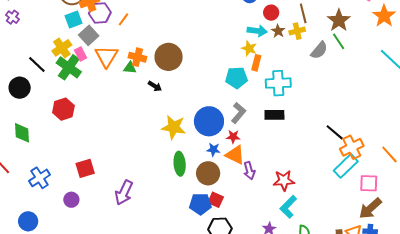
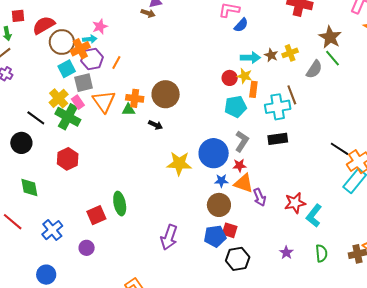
red circle: (271, 13) -> (230, 78), moved
brown line: (303, 13) -> (292, 95), moved
gray square: (89, 35) -> (84, 83), turned 36
green ellipse: (180, 164) -> (120, 204), moved
purple arrow: (124, 193) -> (169, 237), moved
cyan L-shape: (288, 207) -> (314, 216), moved

